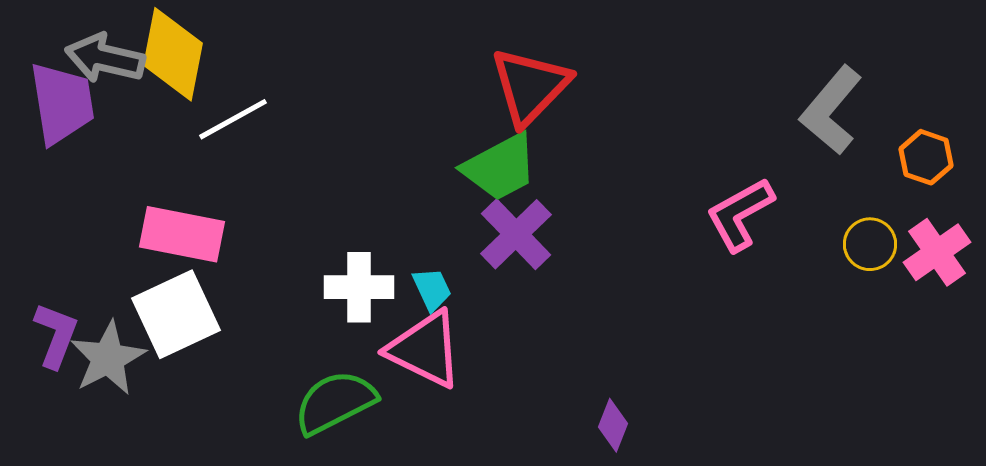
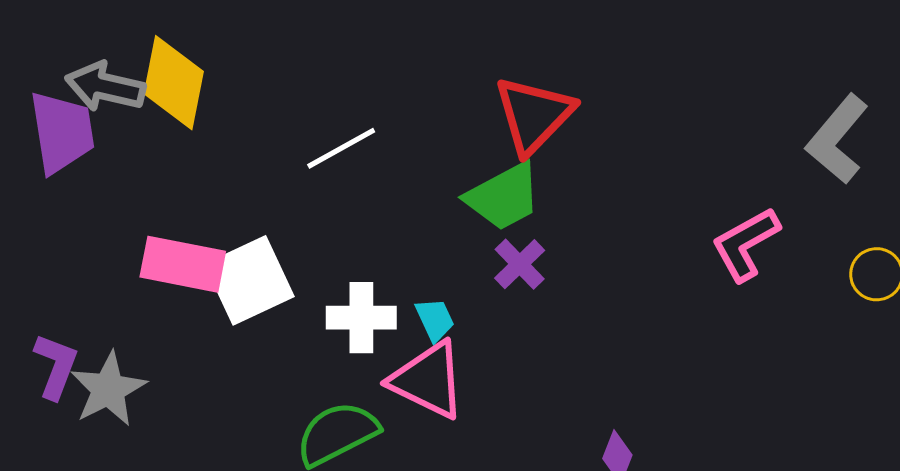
white line: (233, 119) -> (341, 148), moved
purple cross: (516, 234) -> (520, 264), size x0.7
white square: (176, 314) -> (249, 280), moved

